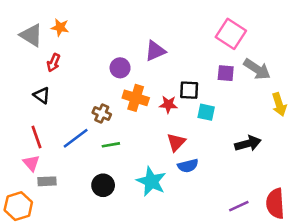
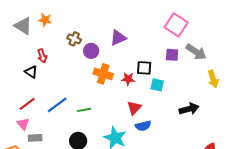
red arrow: (53, 63) -> (42, 56), moved, turned -40
brown cross: (102, 114) -> (74, 39), moved
red line: (37, 137) -> (27, 104), turned 72

